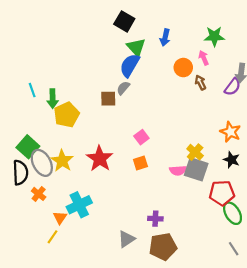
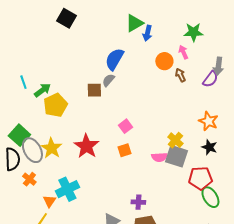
black square: (124, 21) -> (66, 18), moved
green triangle: (136, 47) -> (134, 23), moved, turned 42
green arrow: (53, 99) -> (42, 90), turned -126

